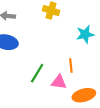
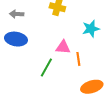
pink triangle: (59, 82) -> (63, 47), moved

